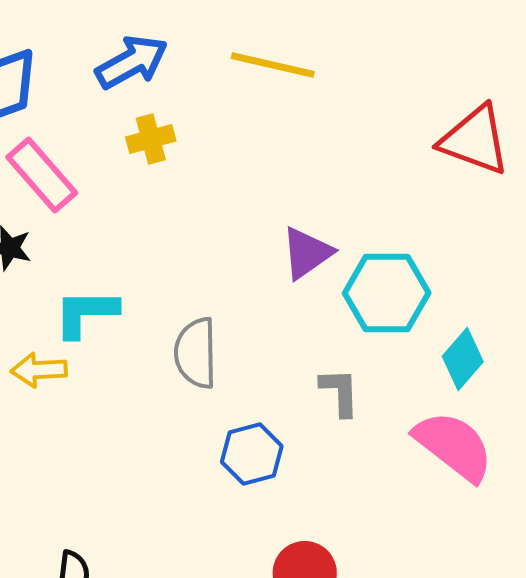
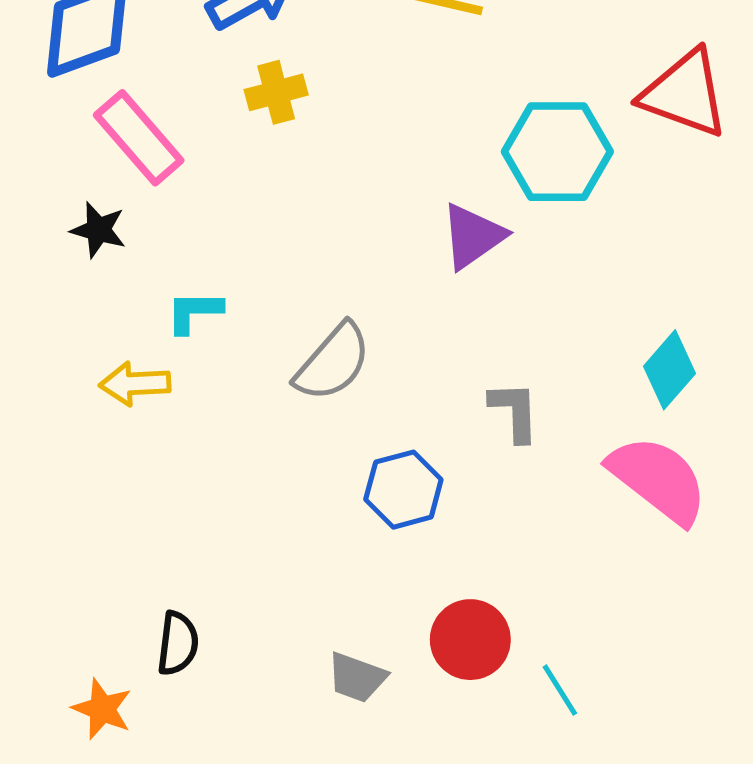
cyan hexagon: (387, 293) -> (557, 152), moved
cyan L-shape: (86, 313) -> (194, 312), size x0.7
gray semicircle: (196, 353) -> (333, 362), turned -138

